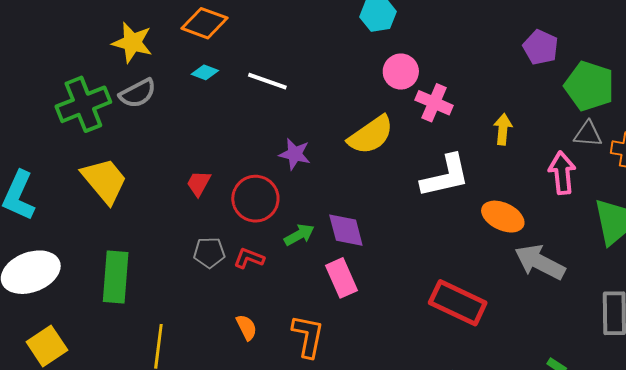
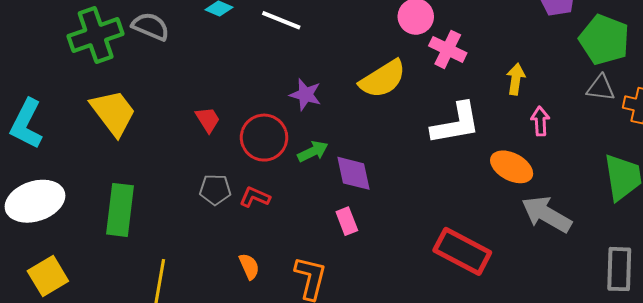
gray semicircle: (138, 93) -> (151, 26), turned -132
pink arrow: (562, 173) -> (540, 121), moved, size x0.7
red trapezoid: (199, 183) -> (208, 120), turned 116
green arrow: (299, 235) -> (313, 151), moved
pink rectangle: (341, 278) -> (347, 221), size x0.7

